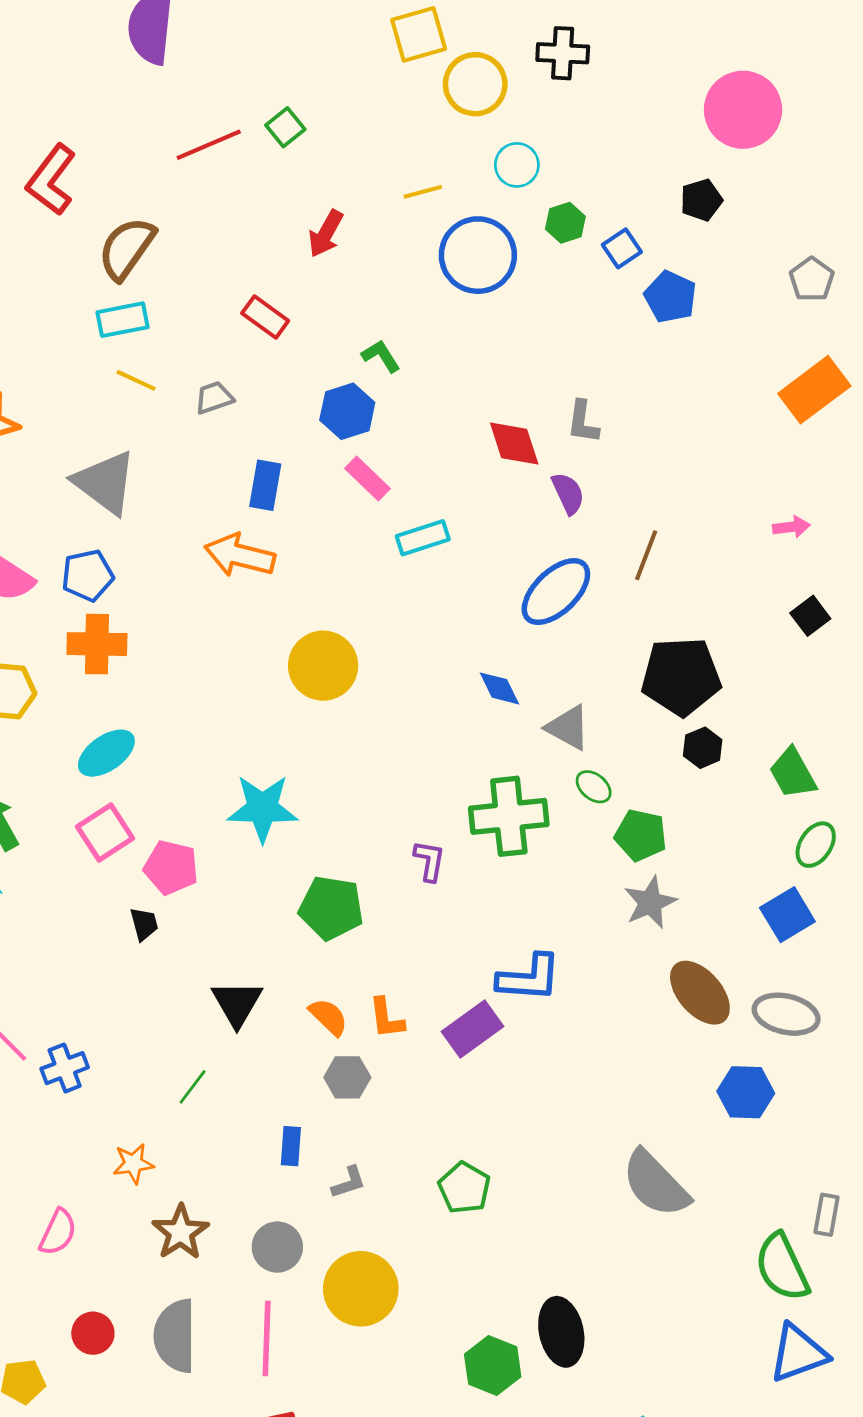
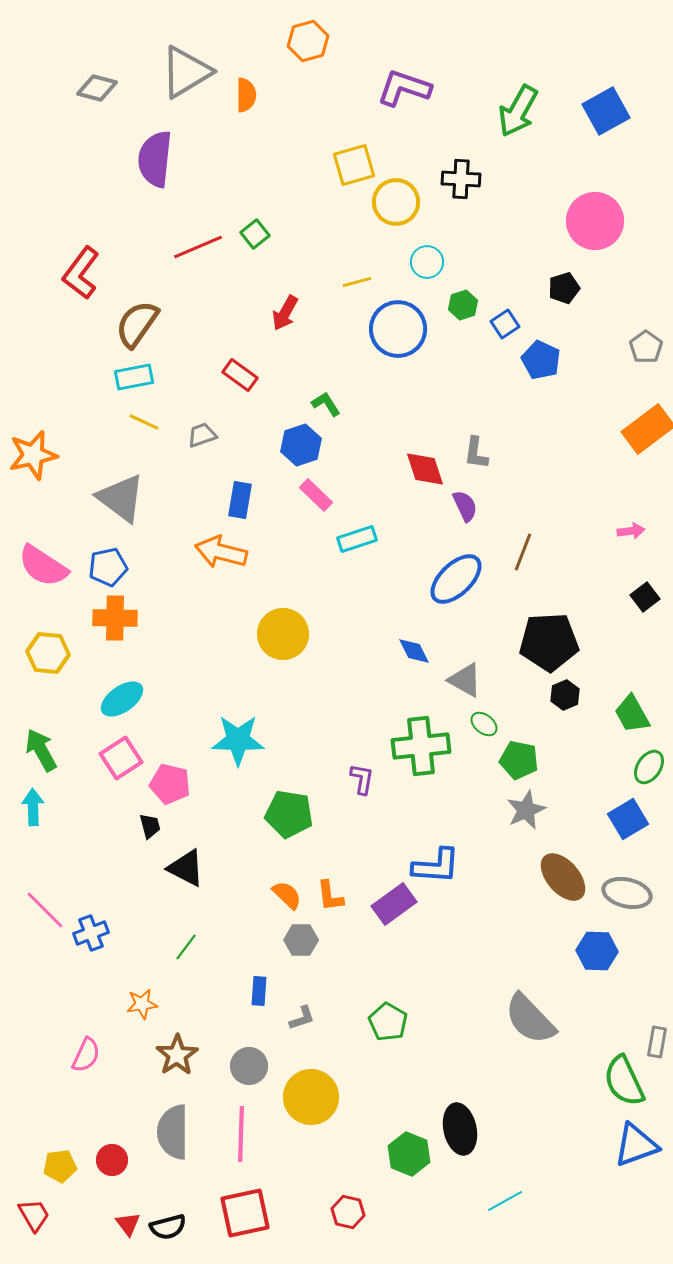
black triangle: (237, 1003) -> (186, 868), moved, turned -33
red circle: (93, 1333) -> (112, 1160), moved

